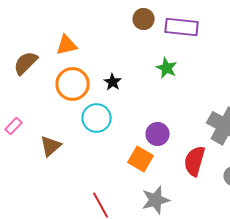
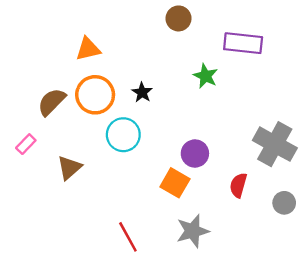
purple rectangle: (182, 27) -> (243, 43), moved
brown semicircle: (26, 63) -> (52, 102), moved
red semicircle: (195, 161) -> (238, 185), size x0.7

